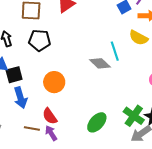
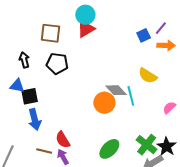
yellow semicircle: (139, 38) -> (148, 76), moved
cyan line: (115, 51) -> (131, 96), moved
orange circle: (54, 82) -> (104, 103), moved

